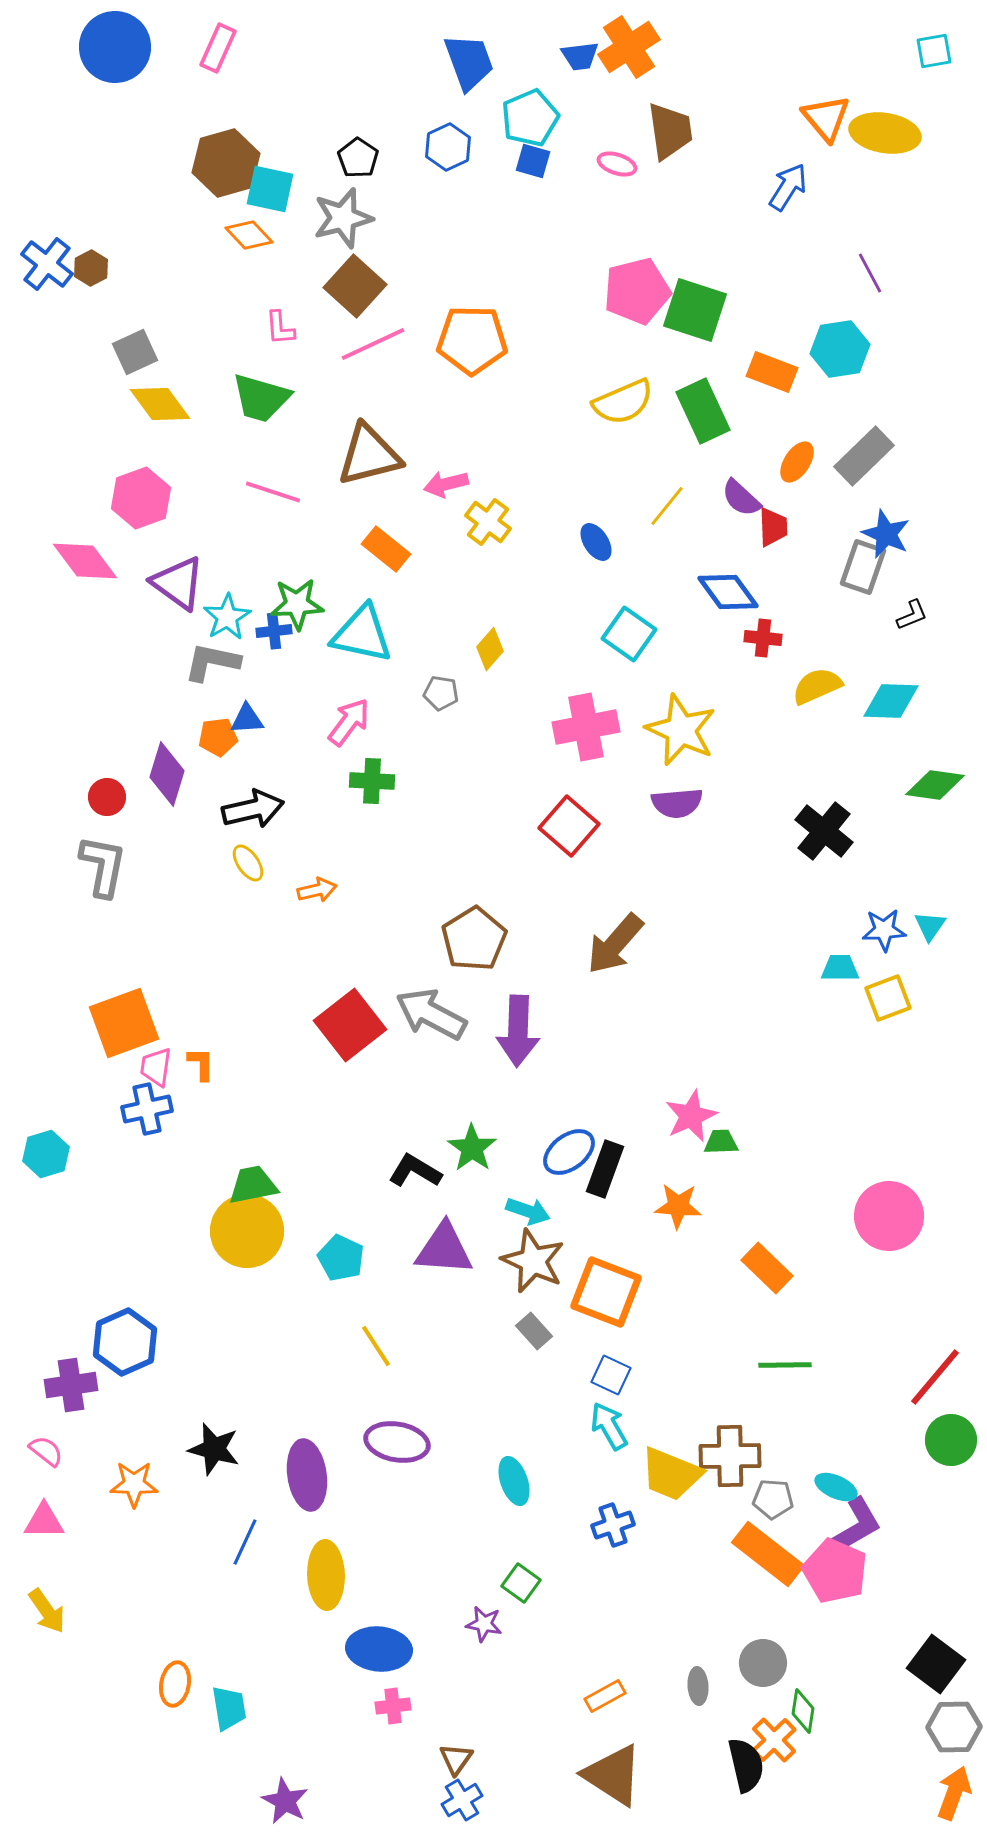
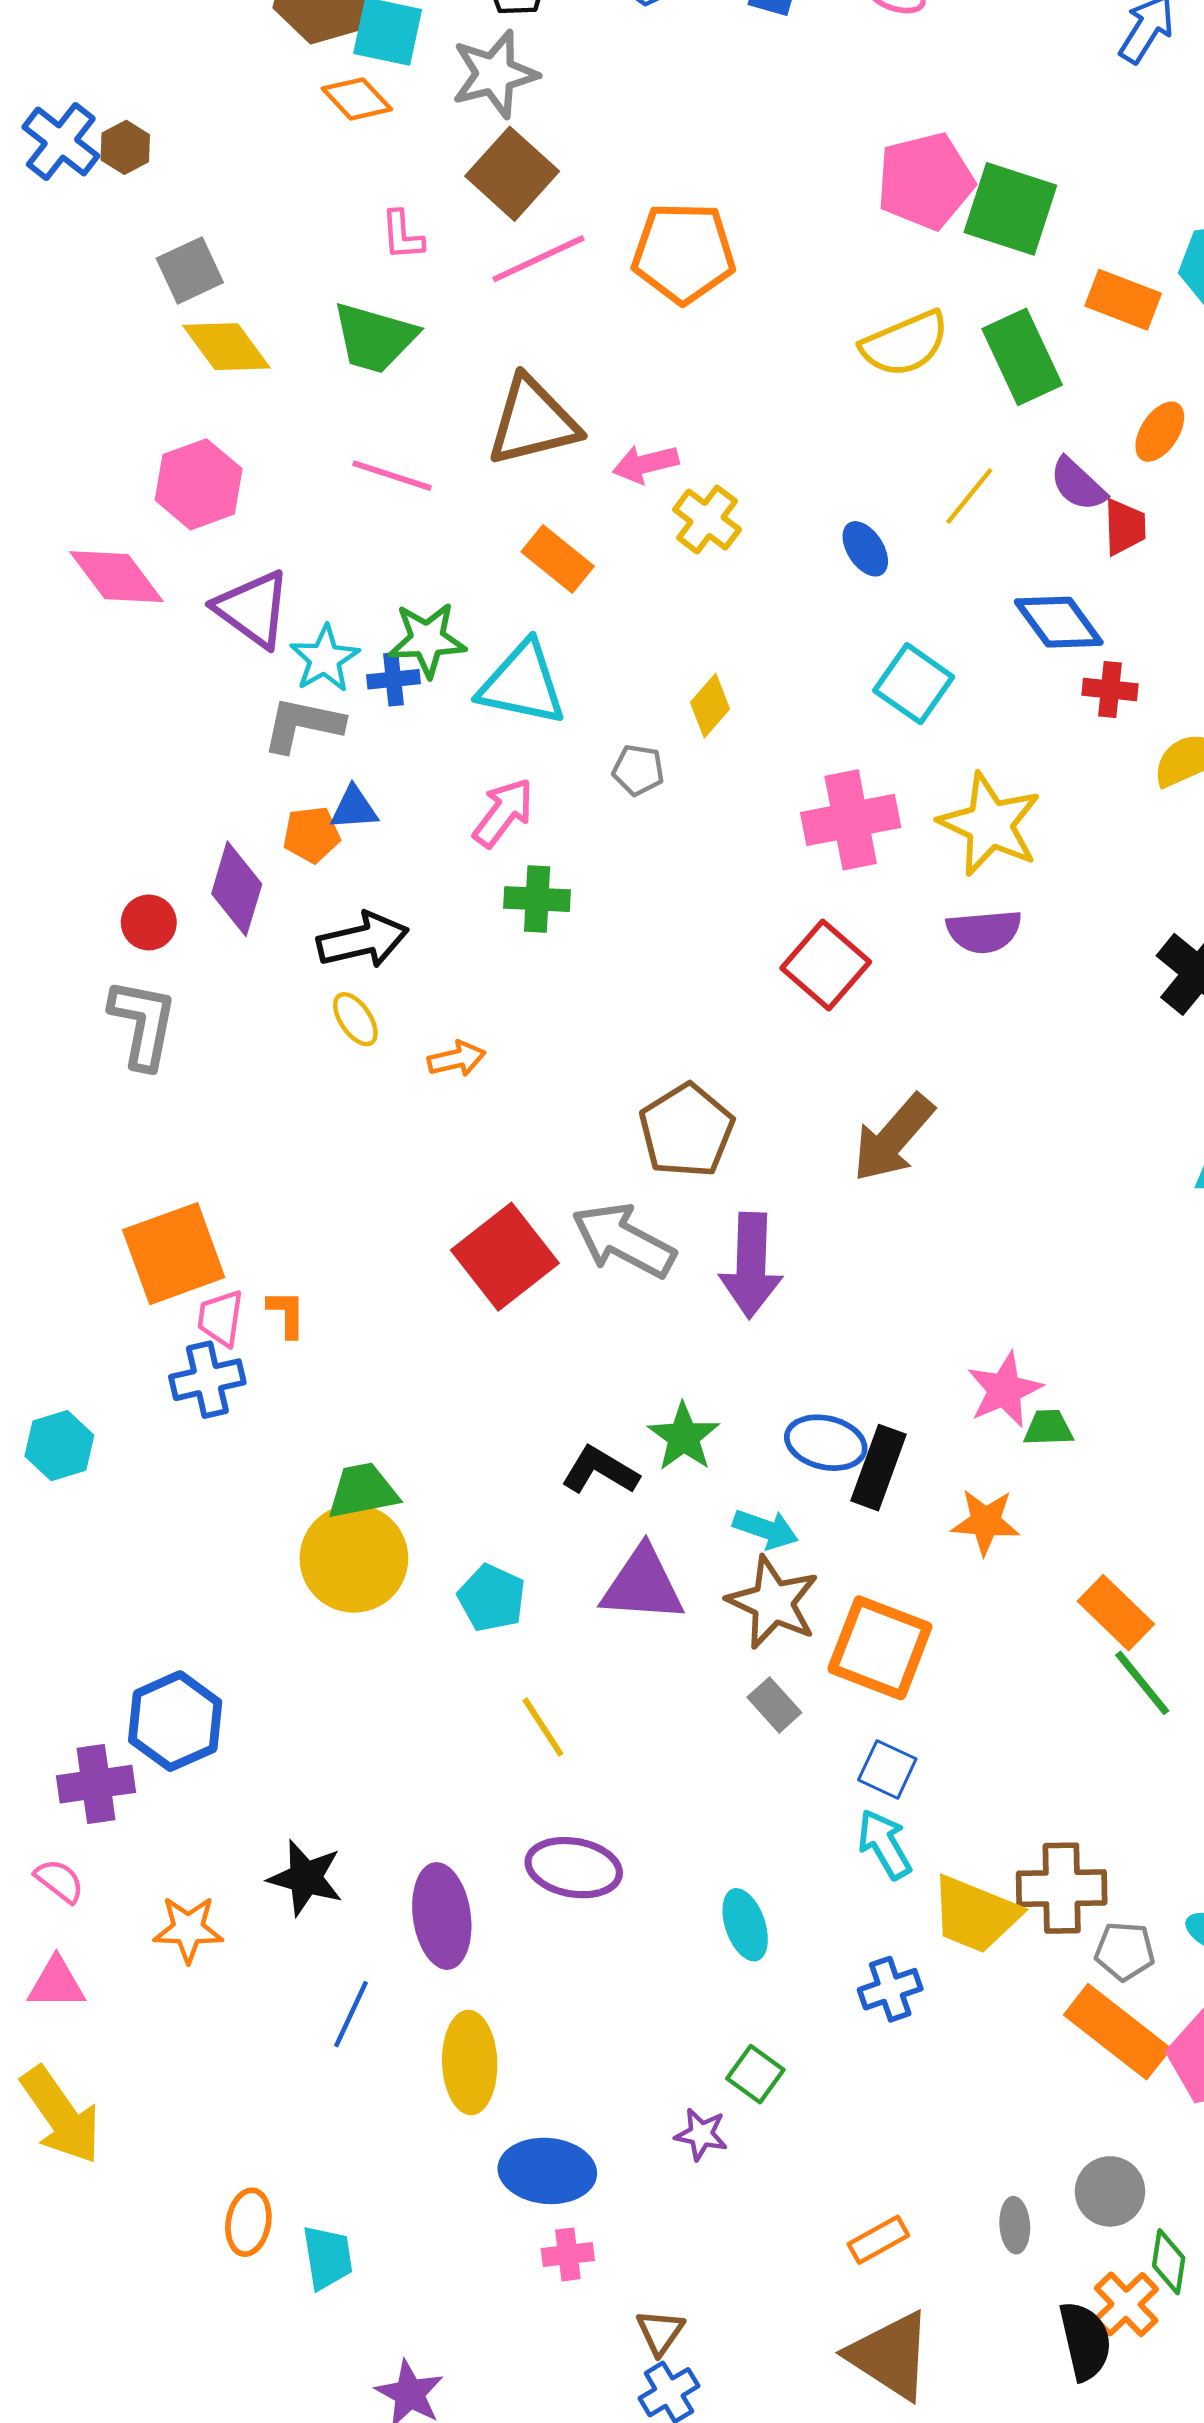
blue ellipse: (569, 1152) -> (826, 1443), turned 50
green line: (785, 1365) -> (1142, 1683), moved, turned 52
yellow arrow: (47, 1611) -> (61, 2115), size x1.5

